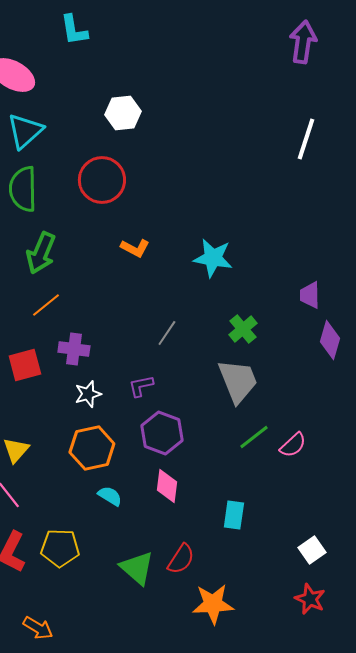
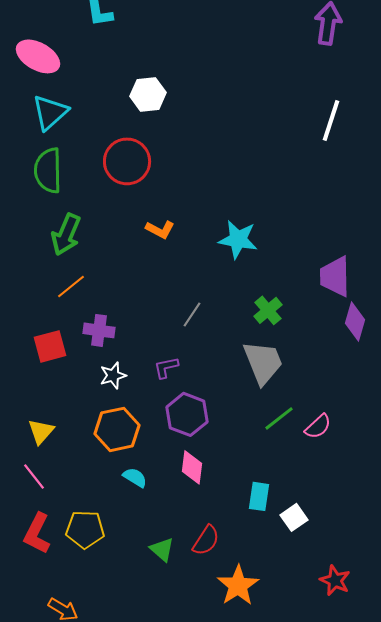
purple trapezoid: (310, 295) -> (335, 276), size x1.5
white square: (312, 550) -> (294, 517), moved
green triangle: (137, 568) -> (162, 549), size x0.7
orange star: (213, 604) -> (238, 585), turned -30

